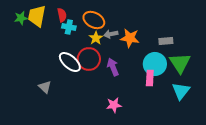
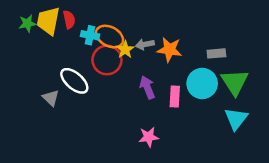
red semicircle: (62, 15) -> (69, 20), moved
orange ellipse: (94, 20) -> (110, 37), moved
red circle: (89, 59) -> (107, 60), moved
white ellipse: (70, 62) -> (74, 81), moved
pink rectangle: (150, 78) -> (175, 96), moved
gray triangle: (45, 87) -> (51, 98), moved

